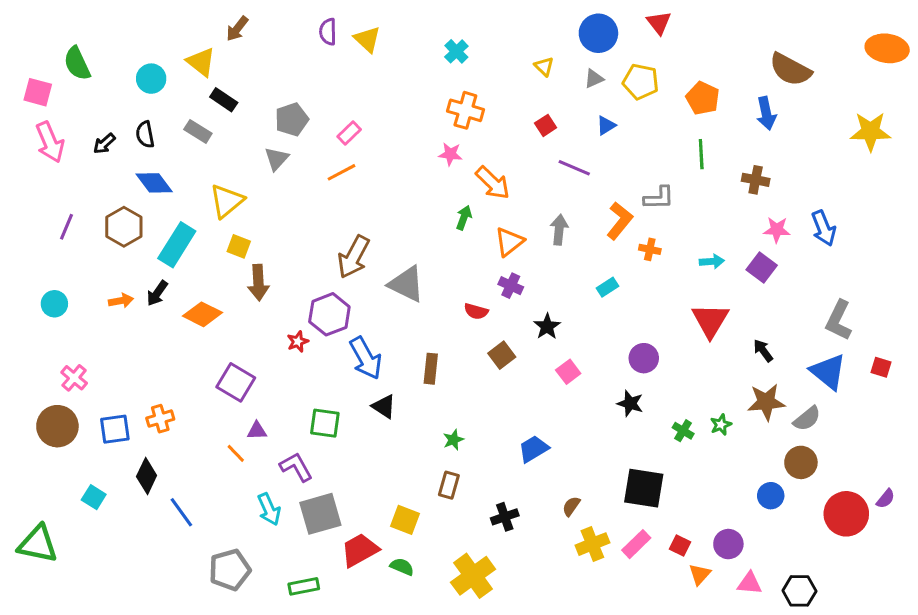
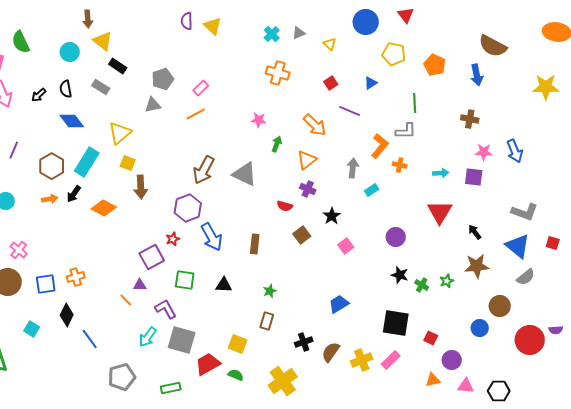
brown arrow: (237, 29) -> (88, 19), moved, turned -42
gray triangle: (594, 79) -> (299, 33), moved
pink star: (450, 154) -> (259, 120), moved
green line: (701, 154) -> (415, 103), moved
gray triangle: (277, 159) -> (153, 105), turned 36
orange arrow: (493, 183) -> (315, 125), moved
brown hexagon: (124, 227) -> (52, 166), moved
gray arrow: (559, 230) -> (353, 168), moved
purple square: (762, 267) -> (474, 177), turned -30
gray triangle: (407, 284) -> (245, 174), moved
gray L-shape: (839, 320) -> (525, 212), turned -96
red star: (298, 342) -> (173, 239), moved
purple square: (236, 382) -> (152, 257), moved, turned 30
black star: (630, 403) -> (400, 275), moved
black triangle: (384, 407) -> (224, 285), moved, turned -30
gray semicircle: (807, 419) -> (526, 277), moved
blue trapezoid: (533, 449) -> (339, 304), moved
purple semicircle: (886, 499) -> (556, 330), turned 48
brown semicircle: (571, 506) -> (331, 352), moved, size x1.5
cyan arrow: (269, 509) -> (148, 337), turned 60
gray square: (320, 514) -> (182, 340), turned 32
red square: (680, 546) -> (431, 338), moved
orange triangle: (700, 574) -> (433, 380), turned 35

